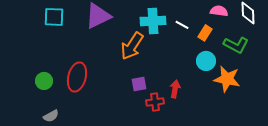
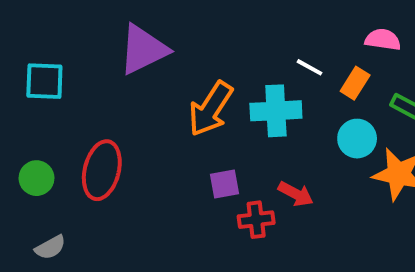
cyan square: (54, 17) -> (44, 81), moved
cyan cross: (153, 21) -> (276, 111), moved
red arrow: (175, 89) -> (296, 194), turned 108

